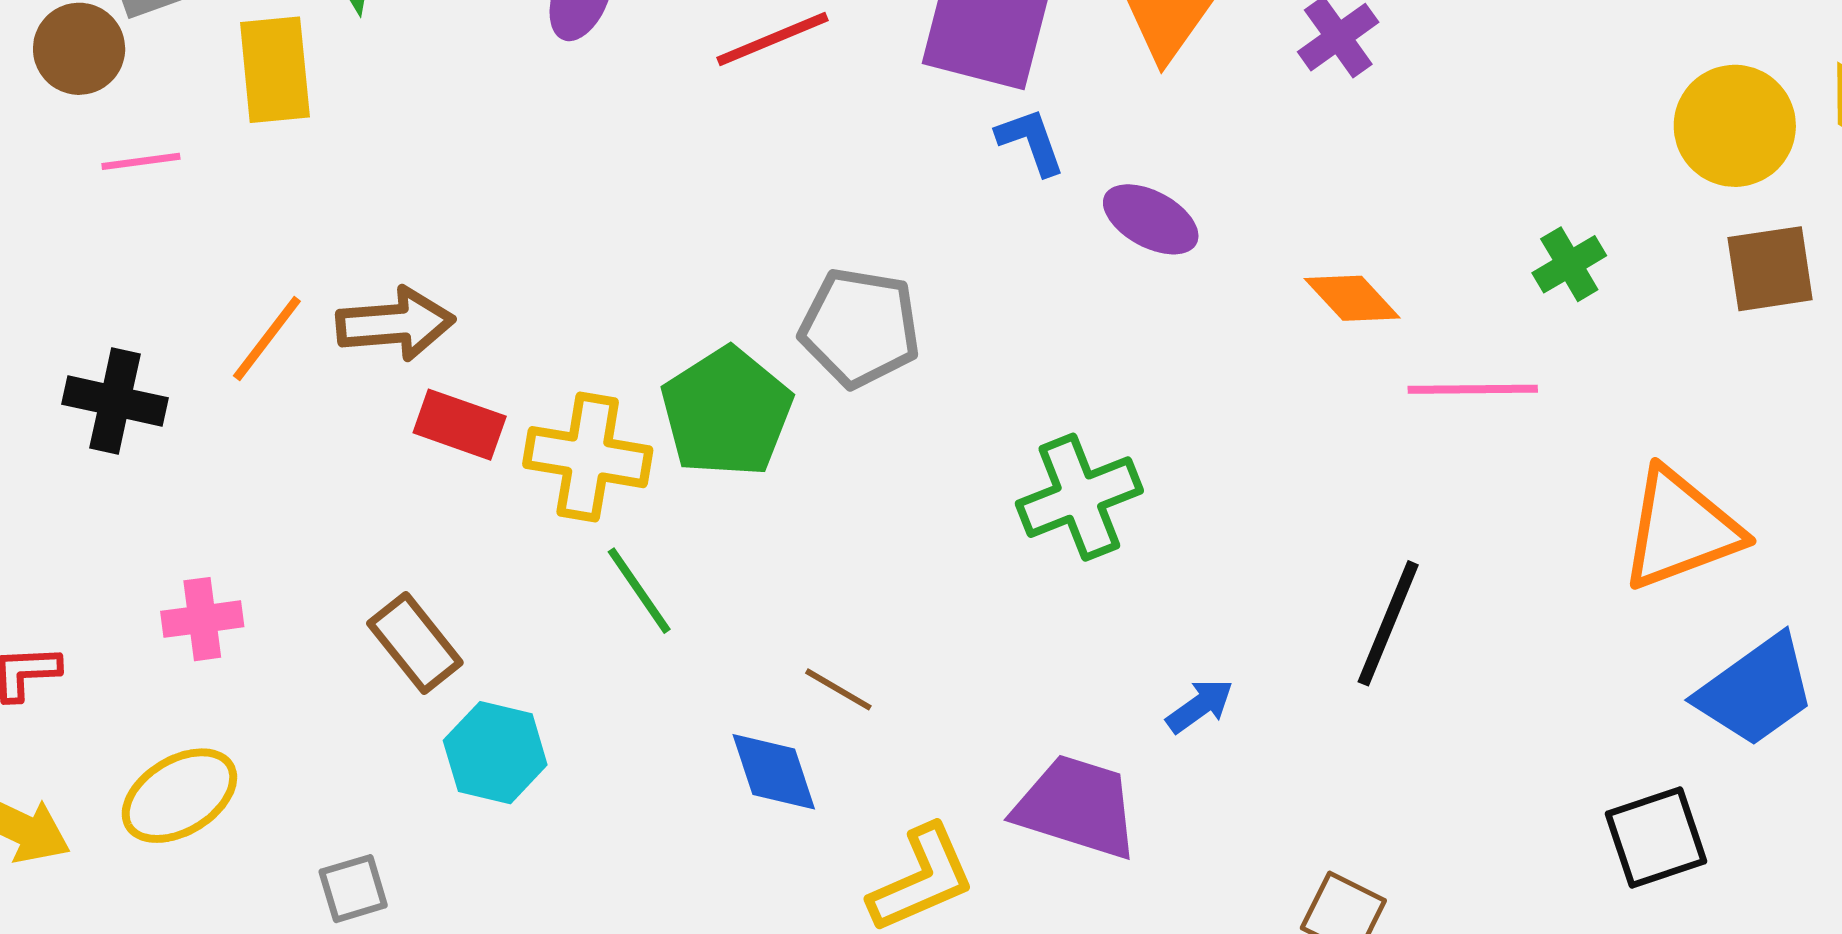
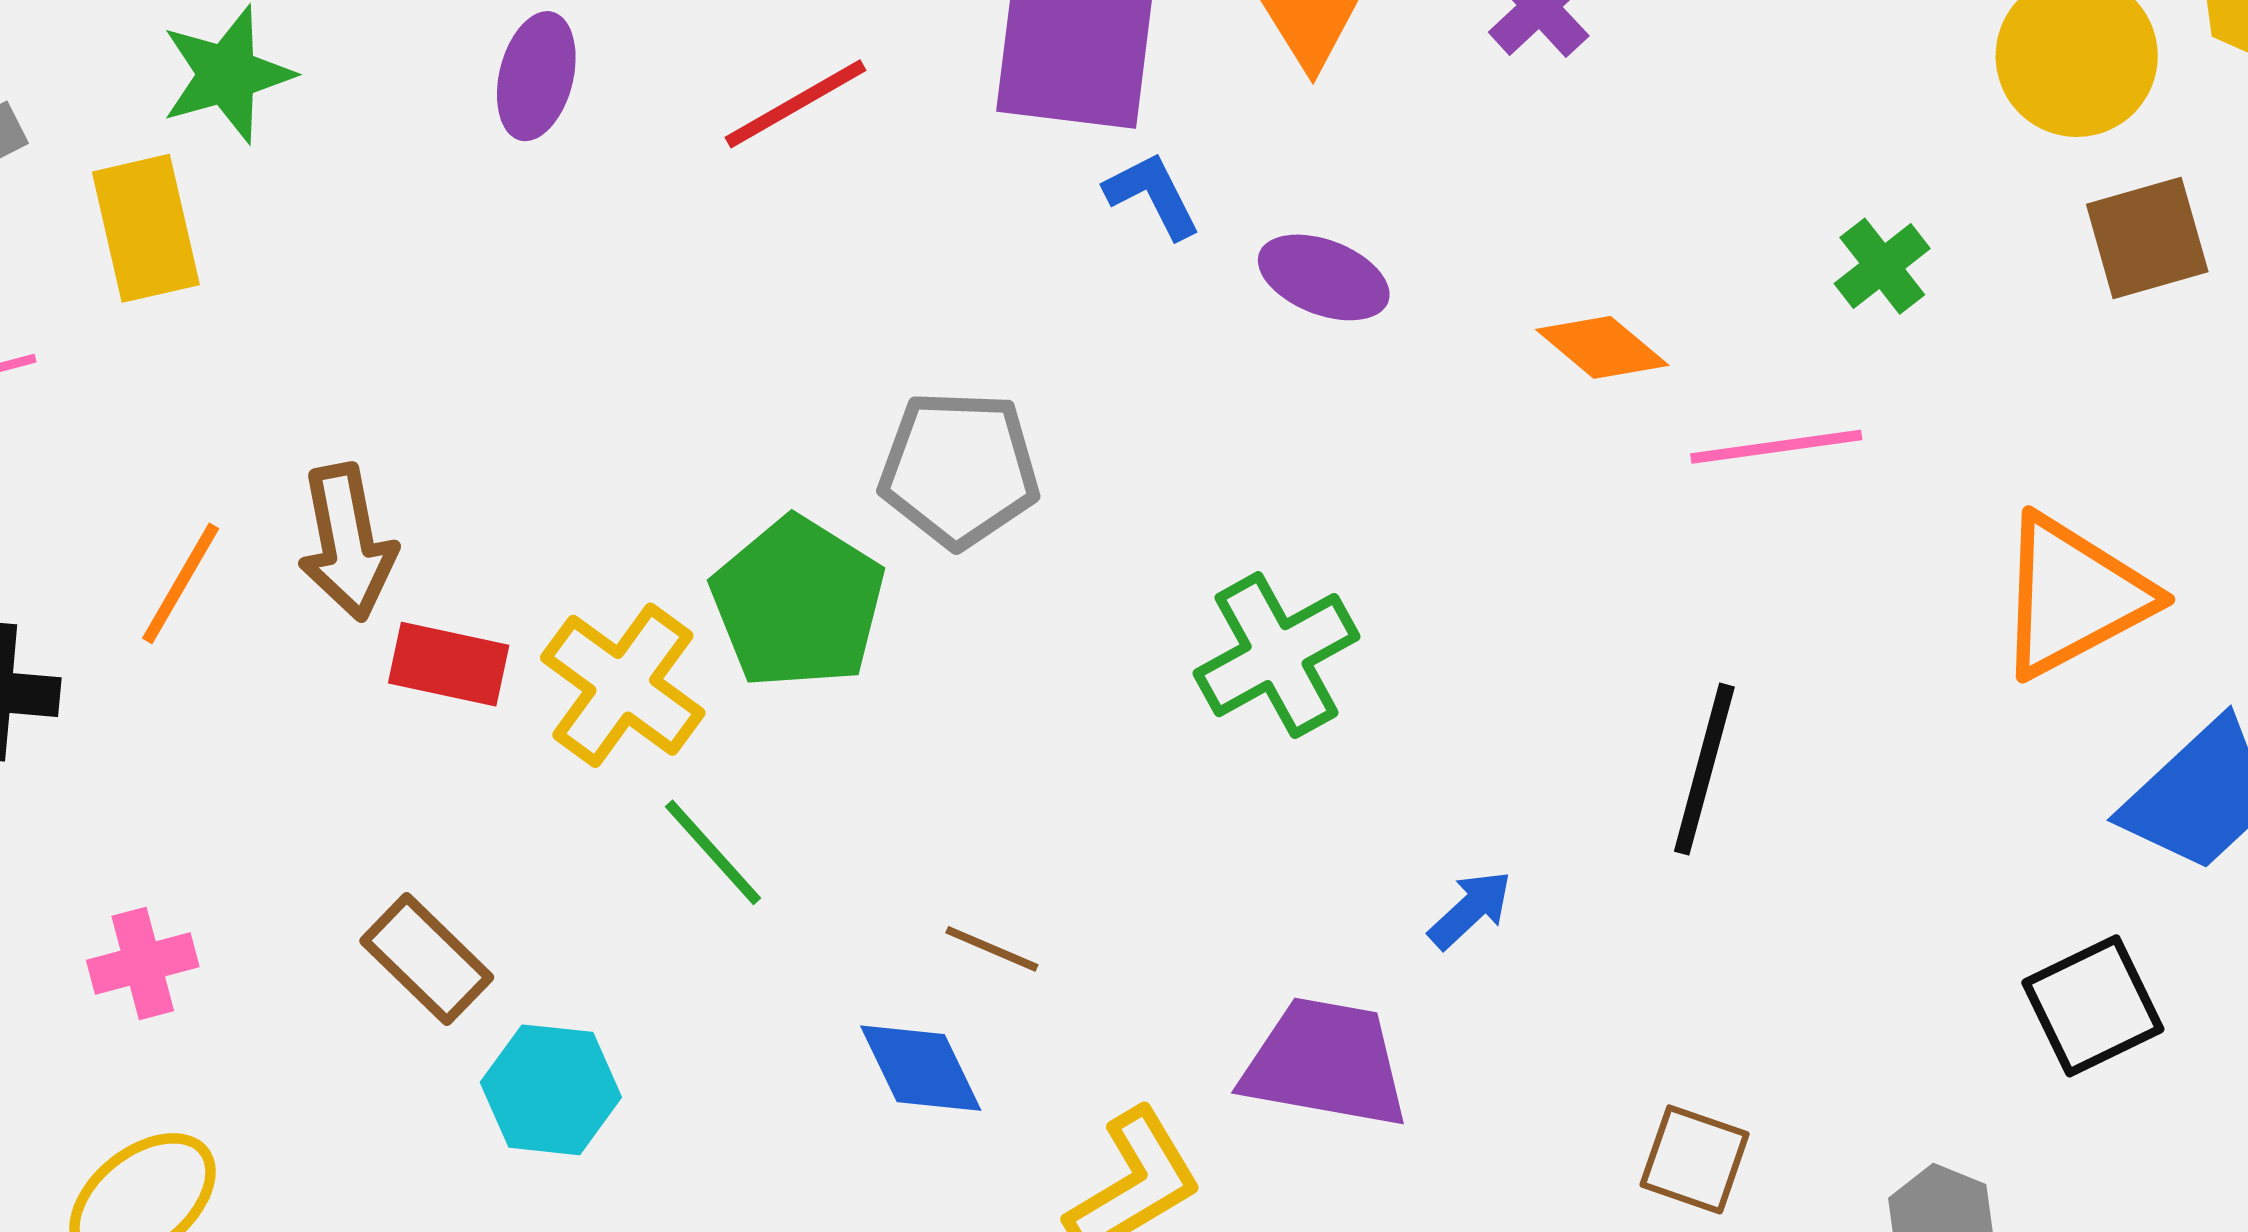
brown arrow: (395, 324) -> (347, 542), turned 91
yellow cross: (588, 457) -> (623, 685), turned 34

